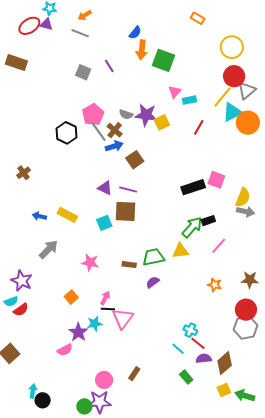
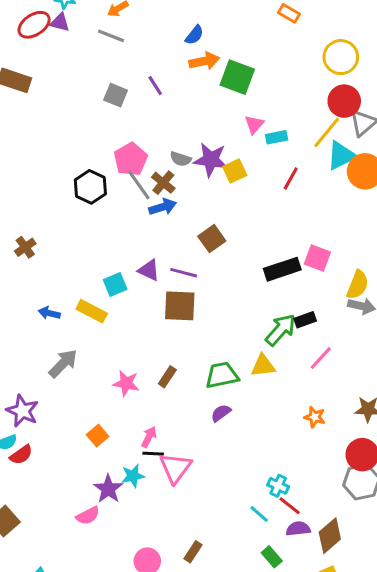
orange arrow: (142, 50) -> (204, 61), turned -108
brown square: (135, 160) -> (212, 239), moved
cyan square: (104, 223) -> (115, 285), moved
brown rectangle: (129, 265) -> (167, 377), moved, turned -64

